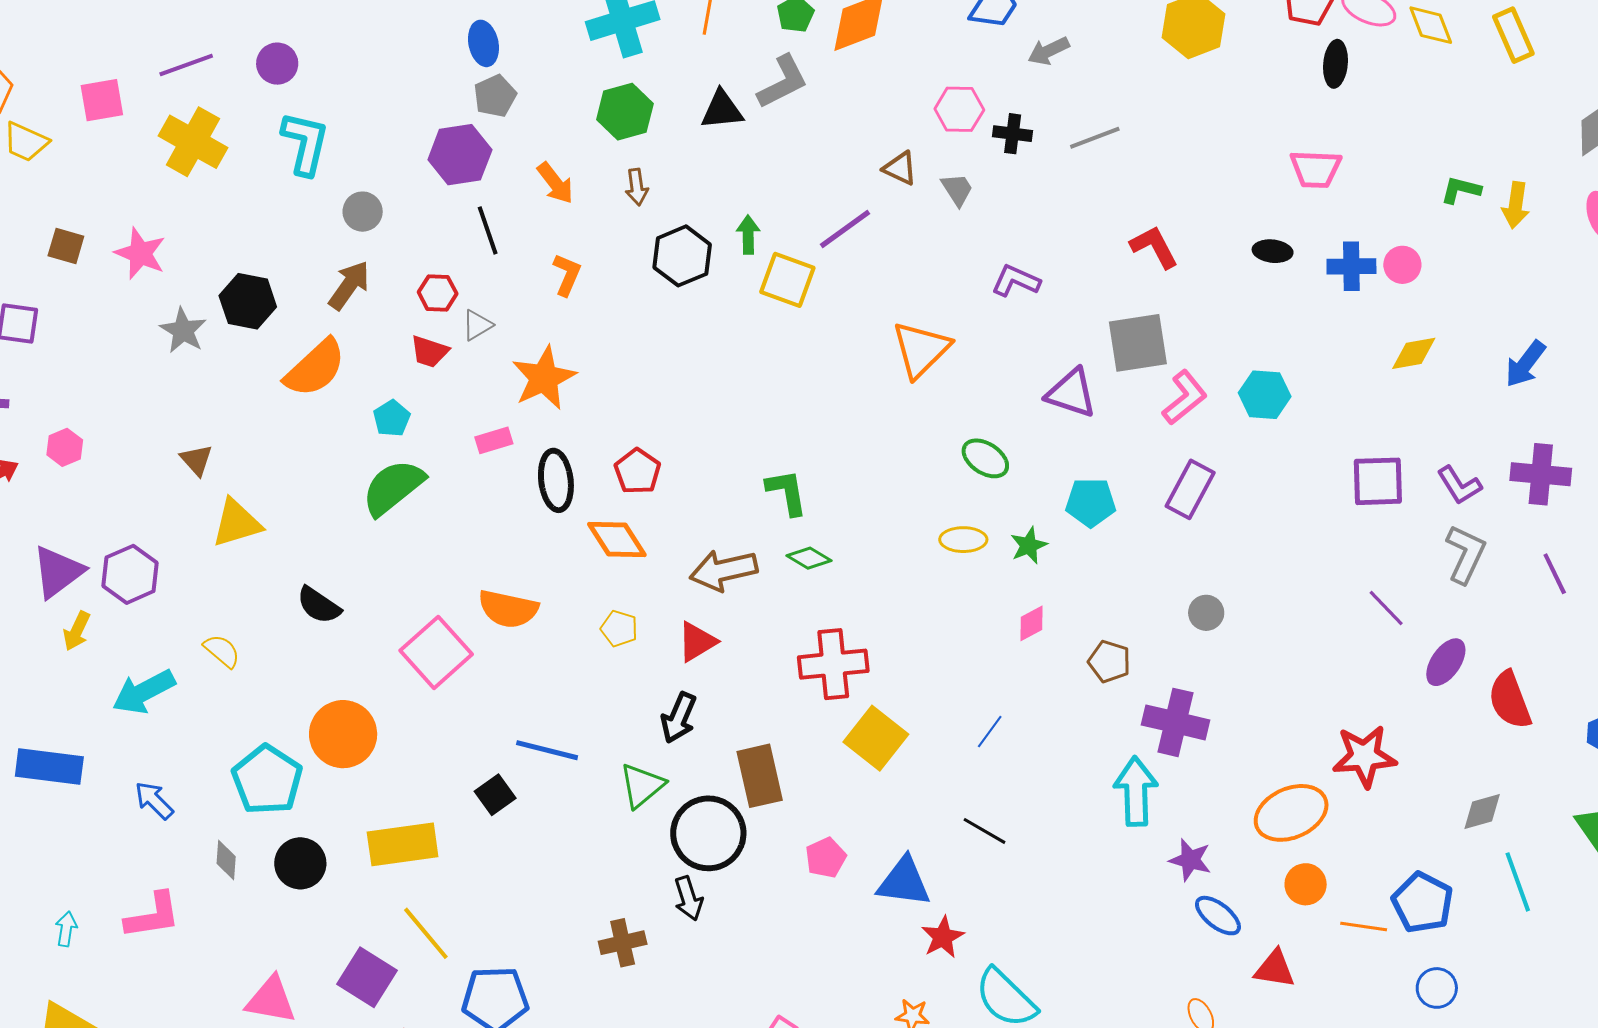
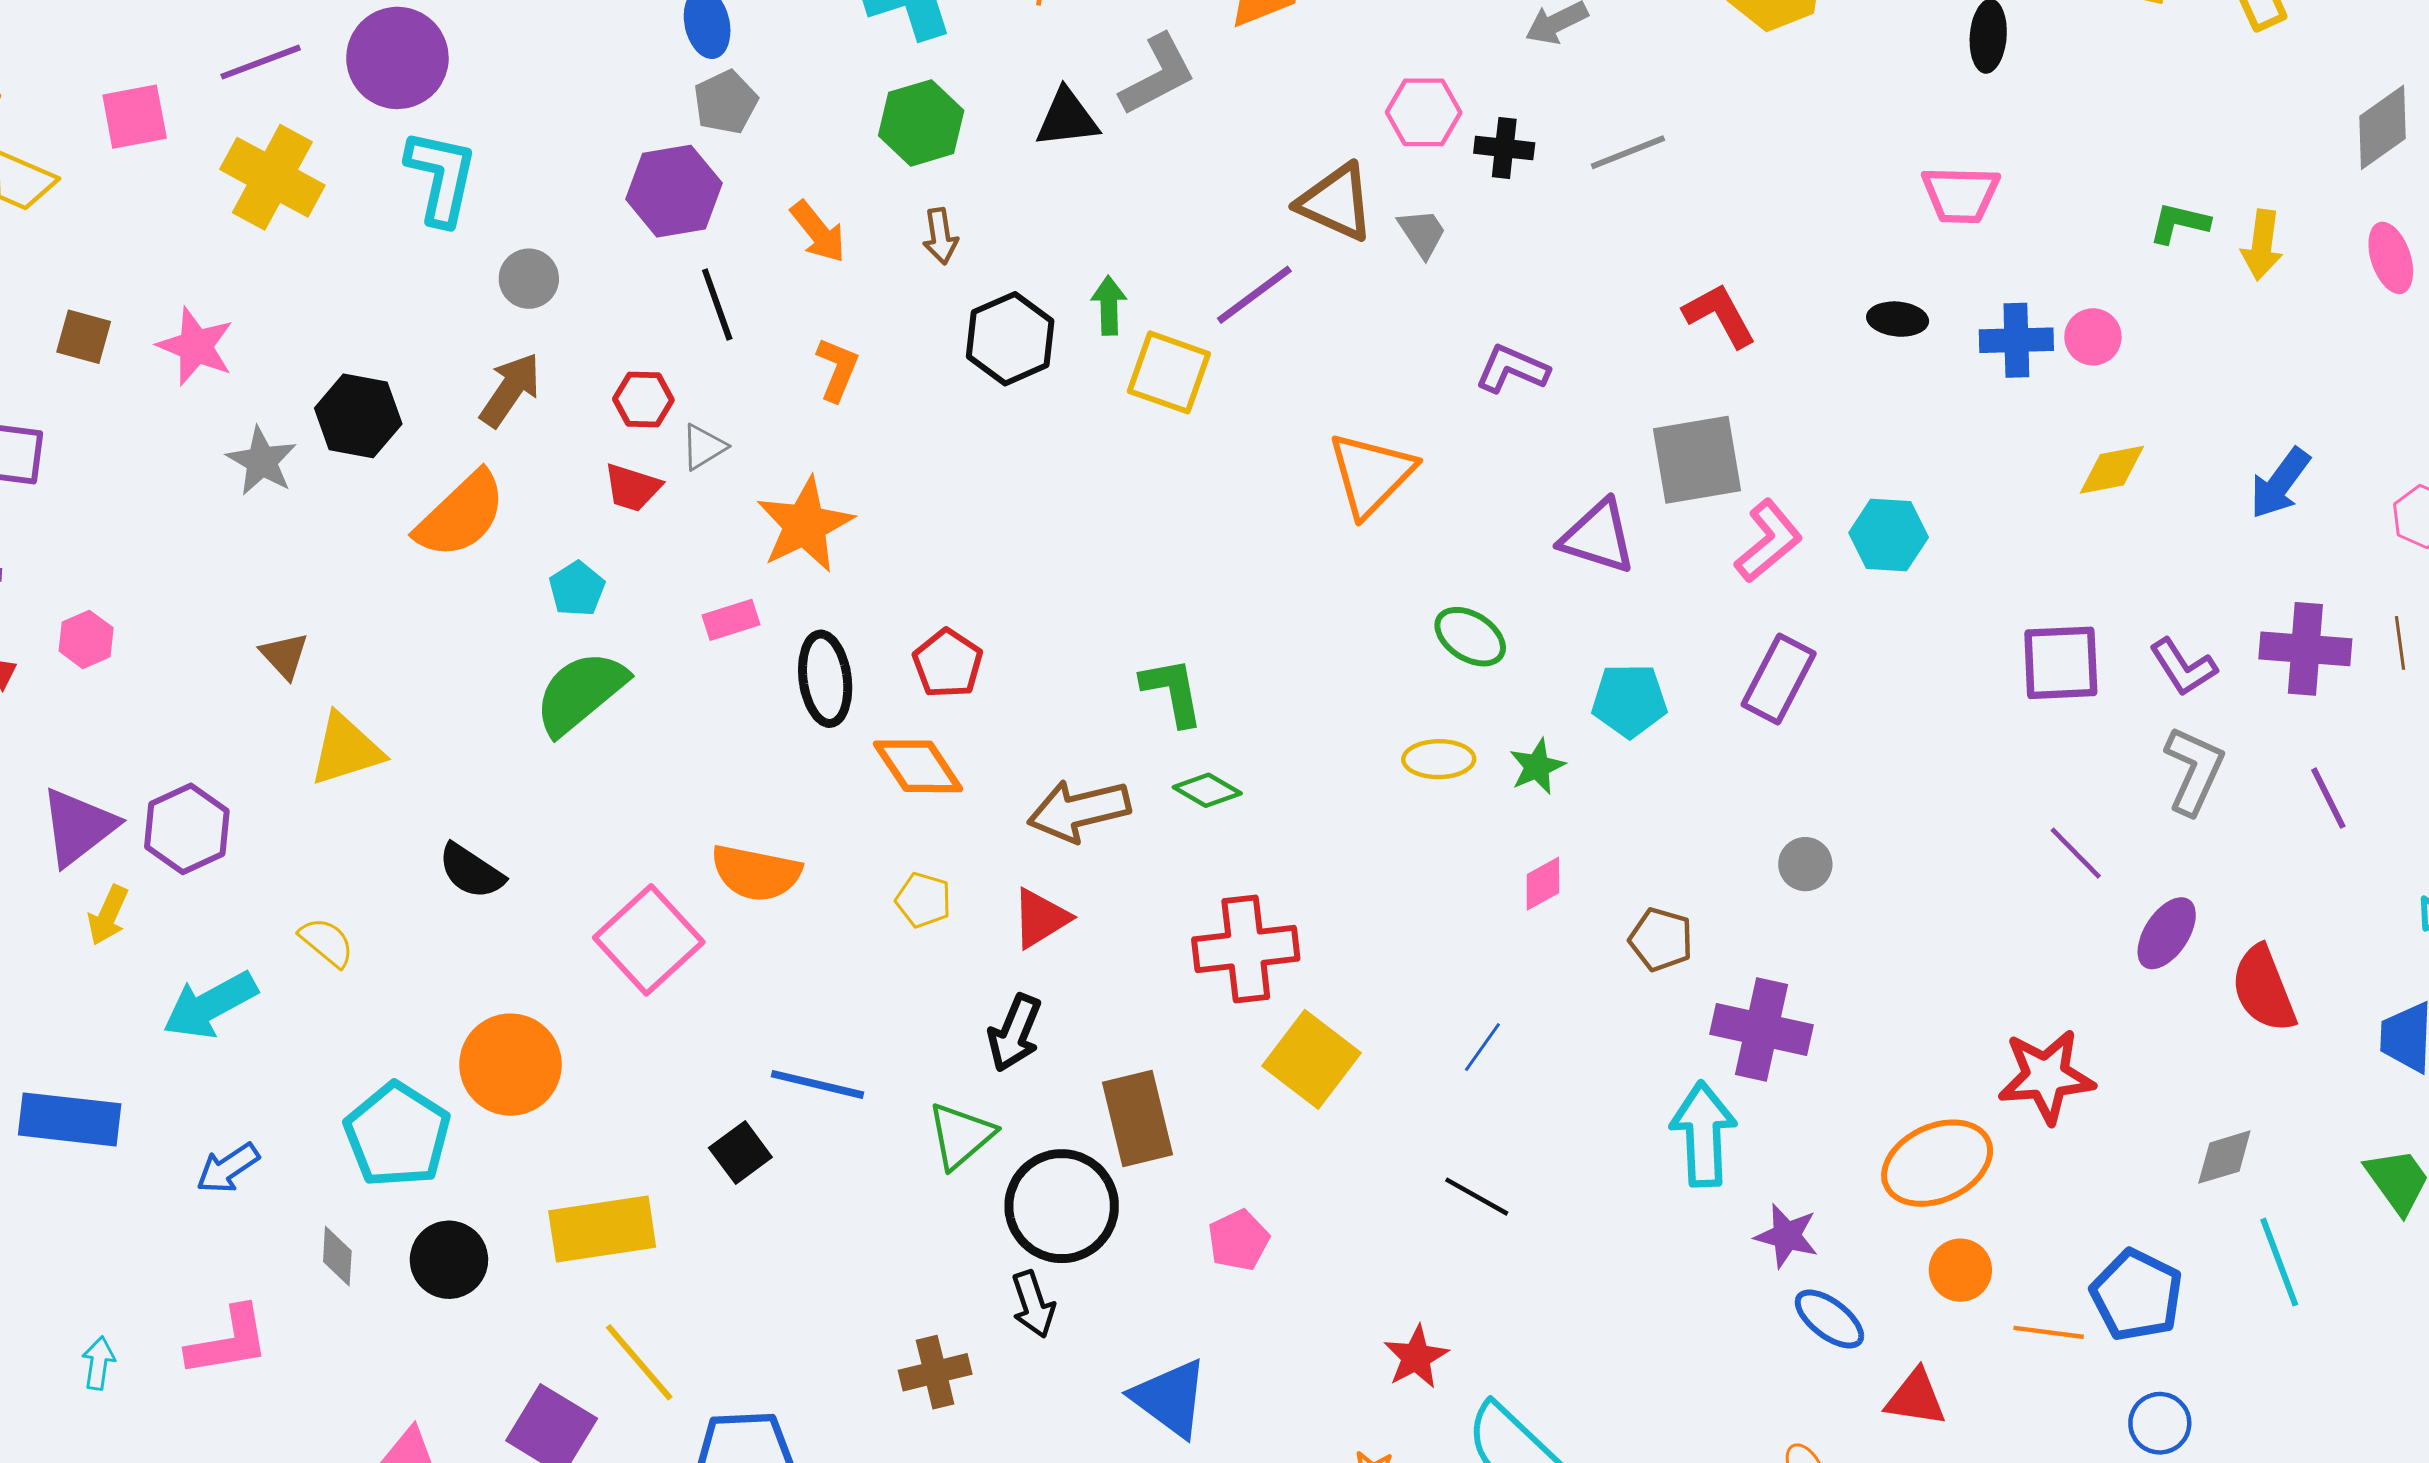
purple circle: (277, 64) -> (397, 58), size x1.6
brown triangle: (900, 168) -> (1336, 202), size x1.5
blue arrow: (154, 800) -> (228, 1168), turned -78
blue triangle: (904, 882) -> (1170, 1398), moved, turned 30

